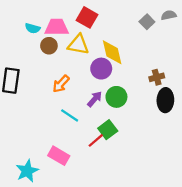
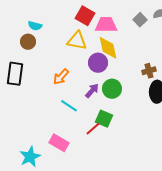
pink trapezoid: (57, 27) -> (106, 25), moved
brown circle: (49, 46) -> (28, 42), moved
green square: (108, 130) -> (104, 119), turned -30

